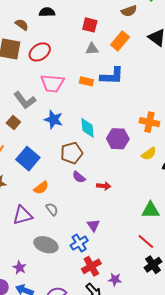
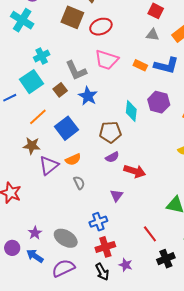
blue star: (54, 120) -> (88, 96), moved
purple hexagon: (118, 139) -> (159, 102), moved
purple semicircle: (79, 177) -> (112, 157), turned -80
red arrow: (104, 186) -> (135, 171), size x1.5
purple triangle: (23, 215) -> (49, 165), moved, turned -35
purple triangle: (93, 225) -> (117, 195), moved
red line: (146, 242) -> (150, 234), moved
gray ellipse: (46, 245) -> (66, 238), moved

